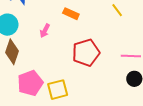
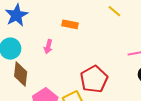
red pentagon: (86, 53) -> (94, 79), moved

